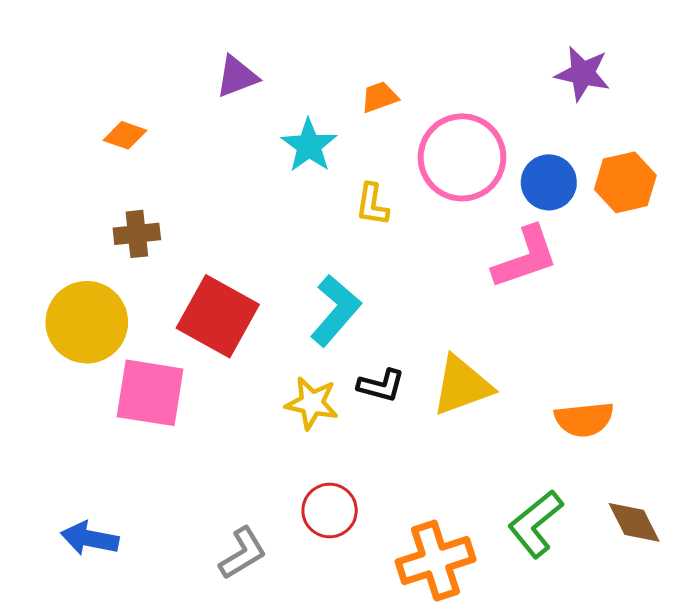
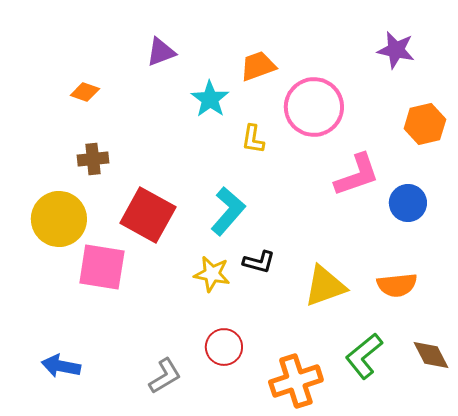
orange trapezoid: (380, 97) -> (258, 66), size x1.4
blue circle: (549, 182) -> (408, 203), moved
yellow triangle: (462, 385) -> (325, 286), moved

